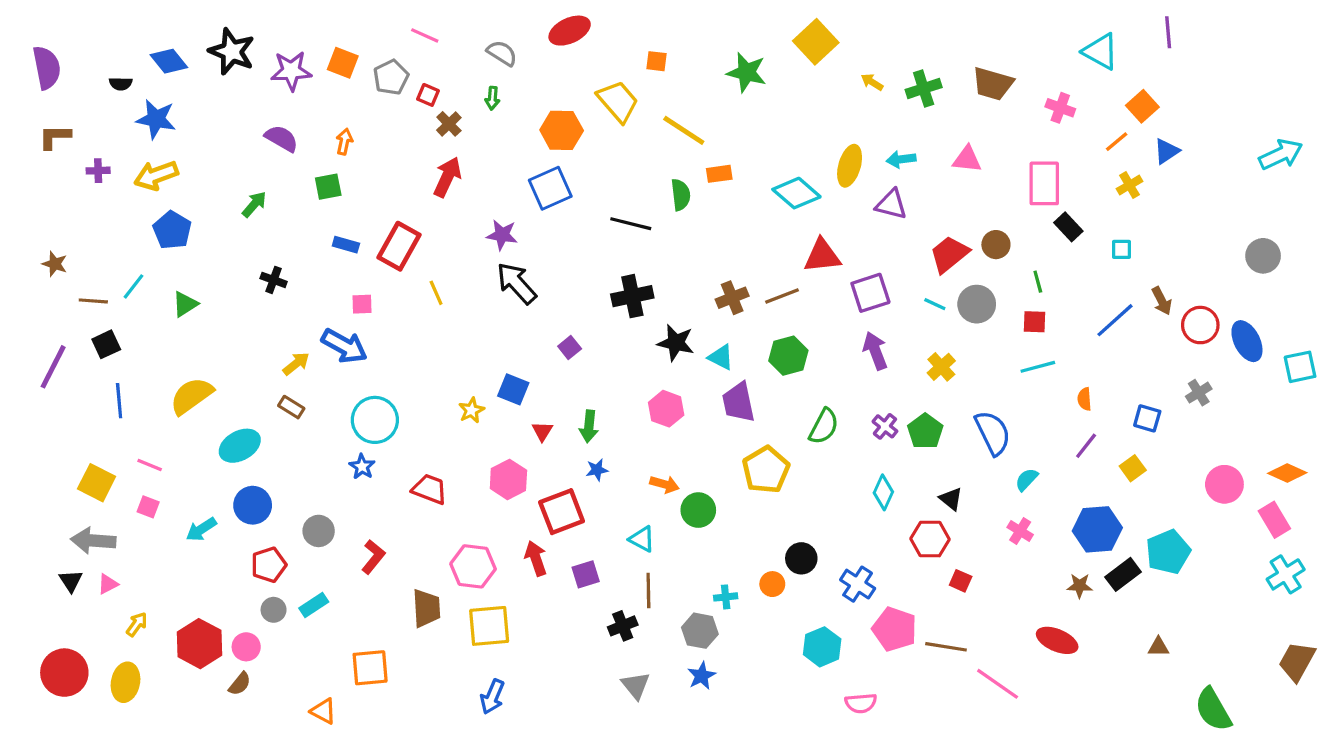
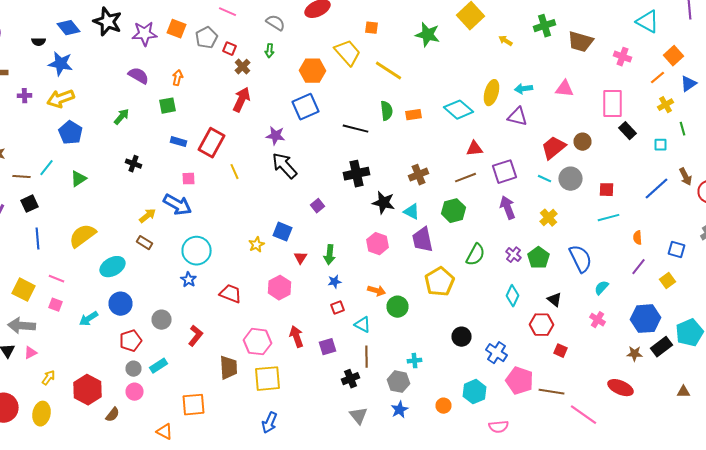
green cross: (924, 89) -> (544, 26), moved
orange rectangle: (719, 174) -> (414, 115), moved
red triangle: (822, 256) -> (474, 149), size x0.7
green line: (1038, 282) -> (682, 129), moved
brown line: (782, 296) -> (466, 178), moved
red square: (562, 512) -> (338, 308), moved, size x0.5
orange circle: (772, 584) -> (444, 406), moved
pink circle: (246, 647) -> (134, 392), moved

